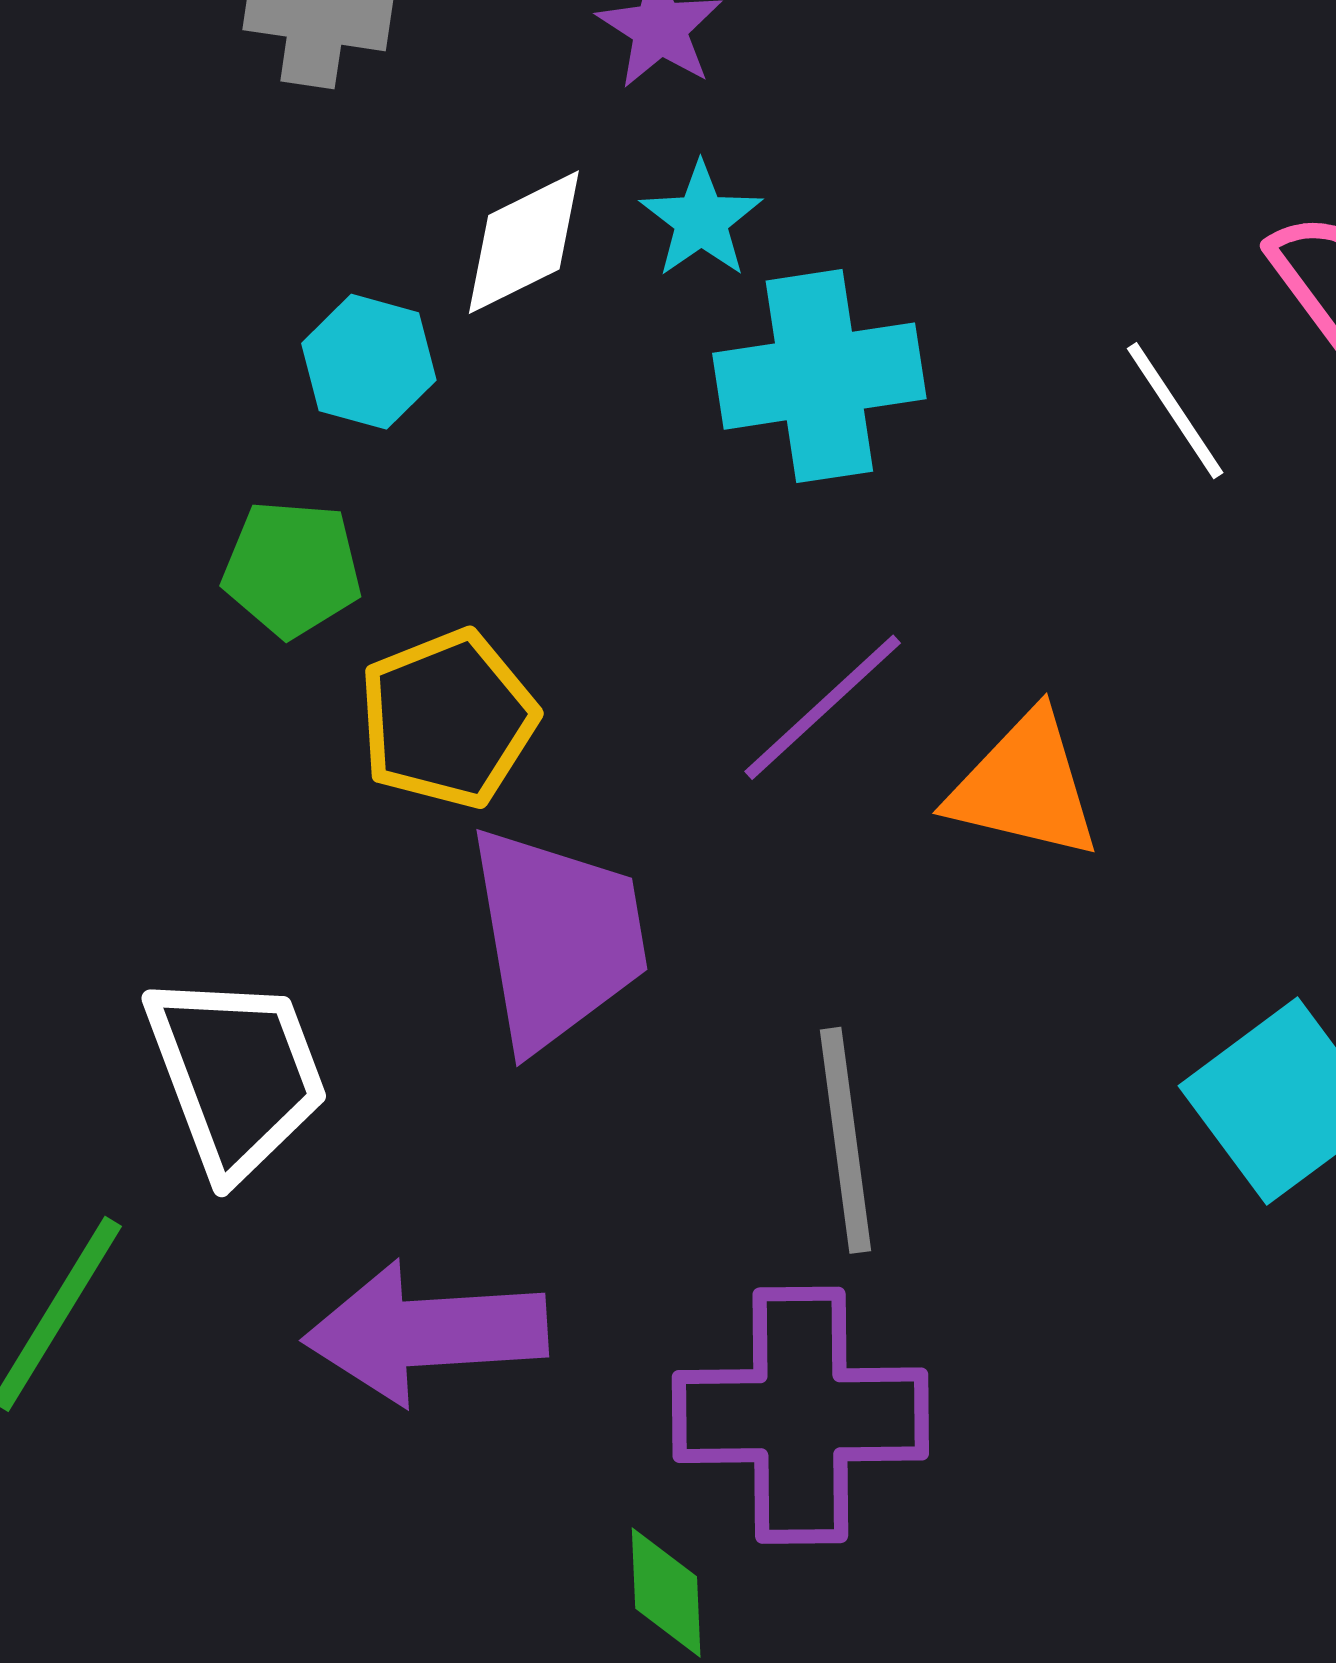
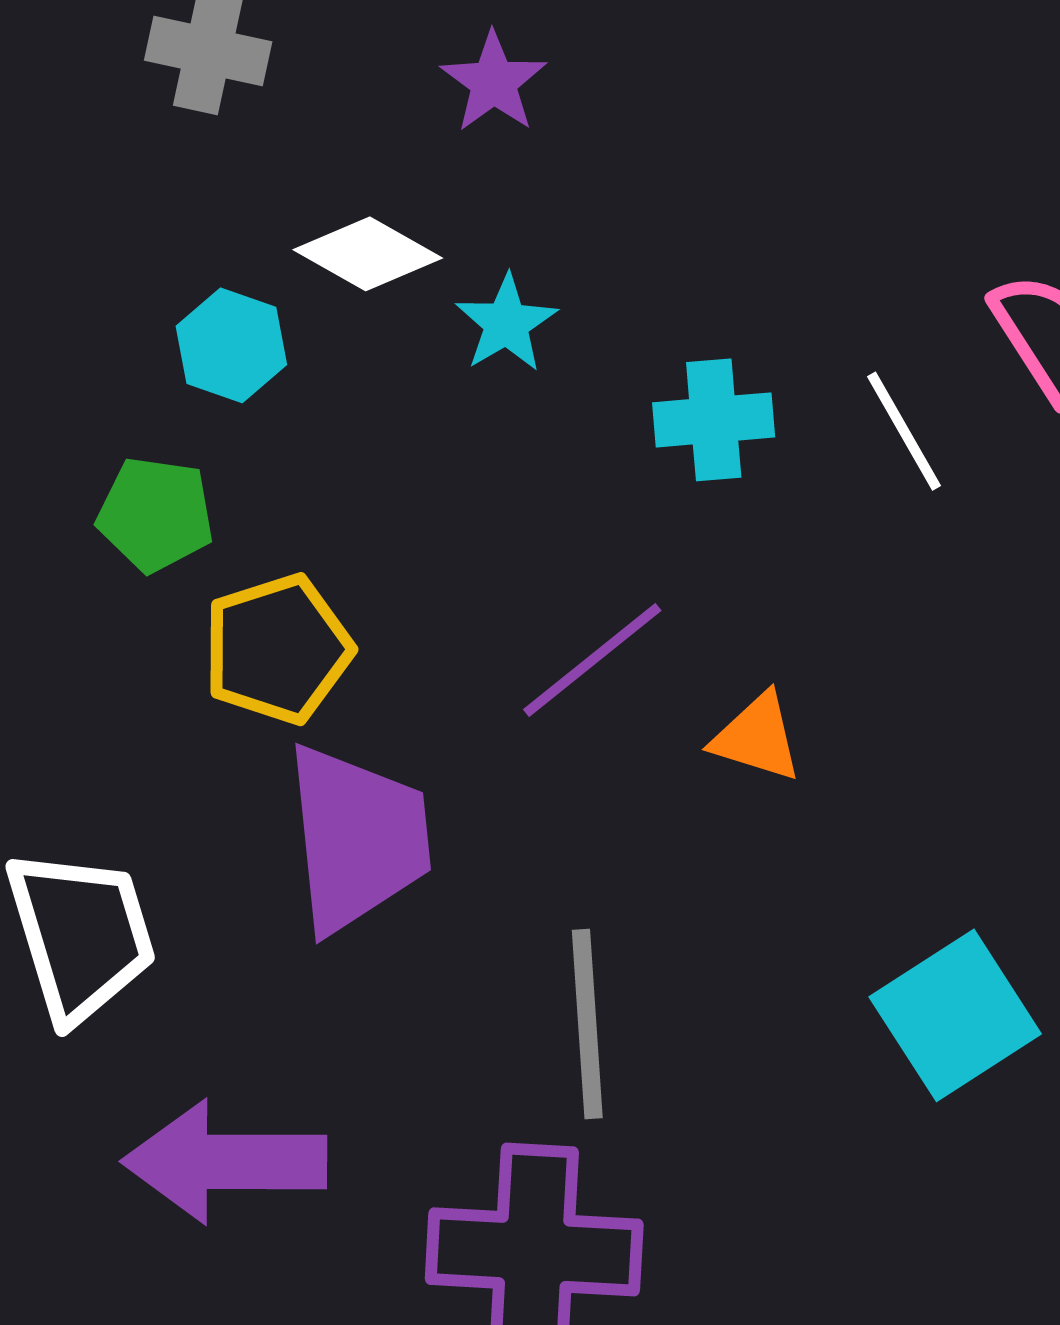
cyan star: (701, 220) -> (506, 323), moved
white diamond: (524, 242) -> (368, 254), turned 52
cyan cross: (819, 376) -> (714, 420), moved, size x0.7
orange triangle: (1024, 786) -> (757, 737), size x0.7

